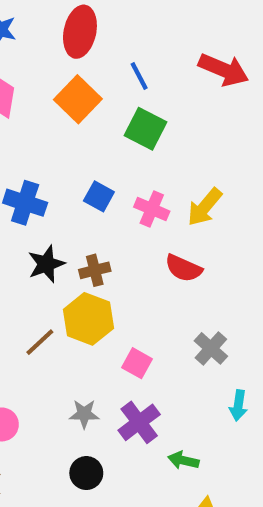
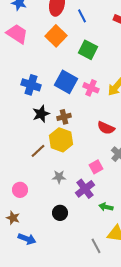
blue line: (139, 76) -> (82, 16), moved
blue square: (99, 196) -> (66, 82), size x1.6
red semicircle: (183, 268) -> (106, 128), moved
pink square: (137, 363) -> (96, 167), moved, turned 32
gray star: (84, 414) -> (59, 177), moved

